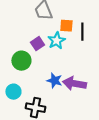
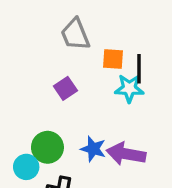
cyan star: (56, 41) -> (129, 88), moved, turned 30
green circle: (21, 61) -> (47, 147), moved

